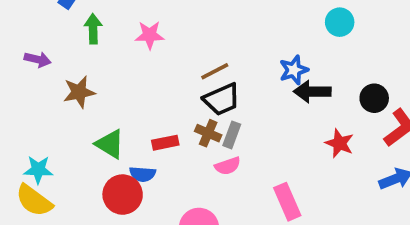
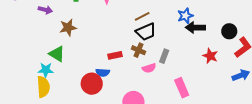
gray rectangle: (232, 135) -> (164, 56), moved
green triangle: (110, 144) -> (57, 54), moved
yellow semicircle: (34, 201) -> (43, 87), turned -130

